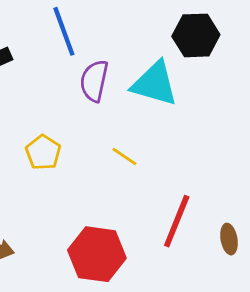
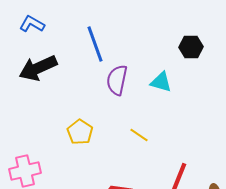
black hexagon: (196, 35) -> (191, 47), size x0.7
cyan triangle: (155, 84) -> (161, 82), size x0.6

